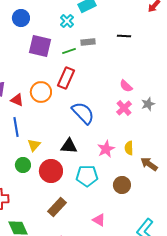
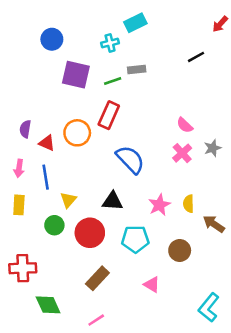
cyan cross: (67, 21) -> (110, 43), turned 32
black line: (124, 36) -> (196, 57), moved, turned -32
pink triangle: (99, 220) -> (152, 285), moved

